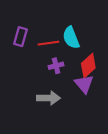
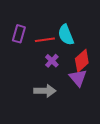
purple cross: (56, 66) -> (52, 61), turned -32

